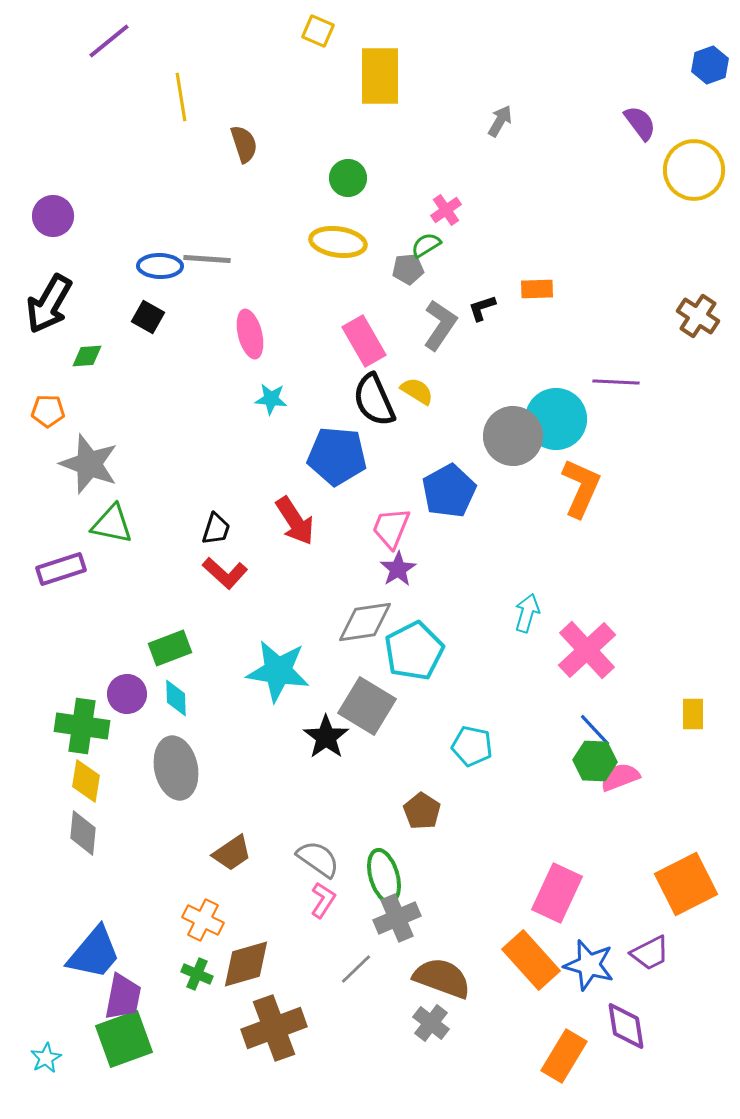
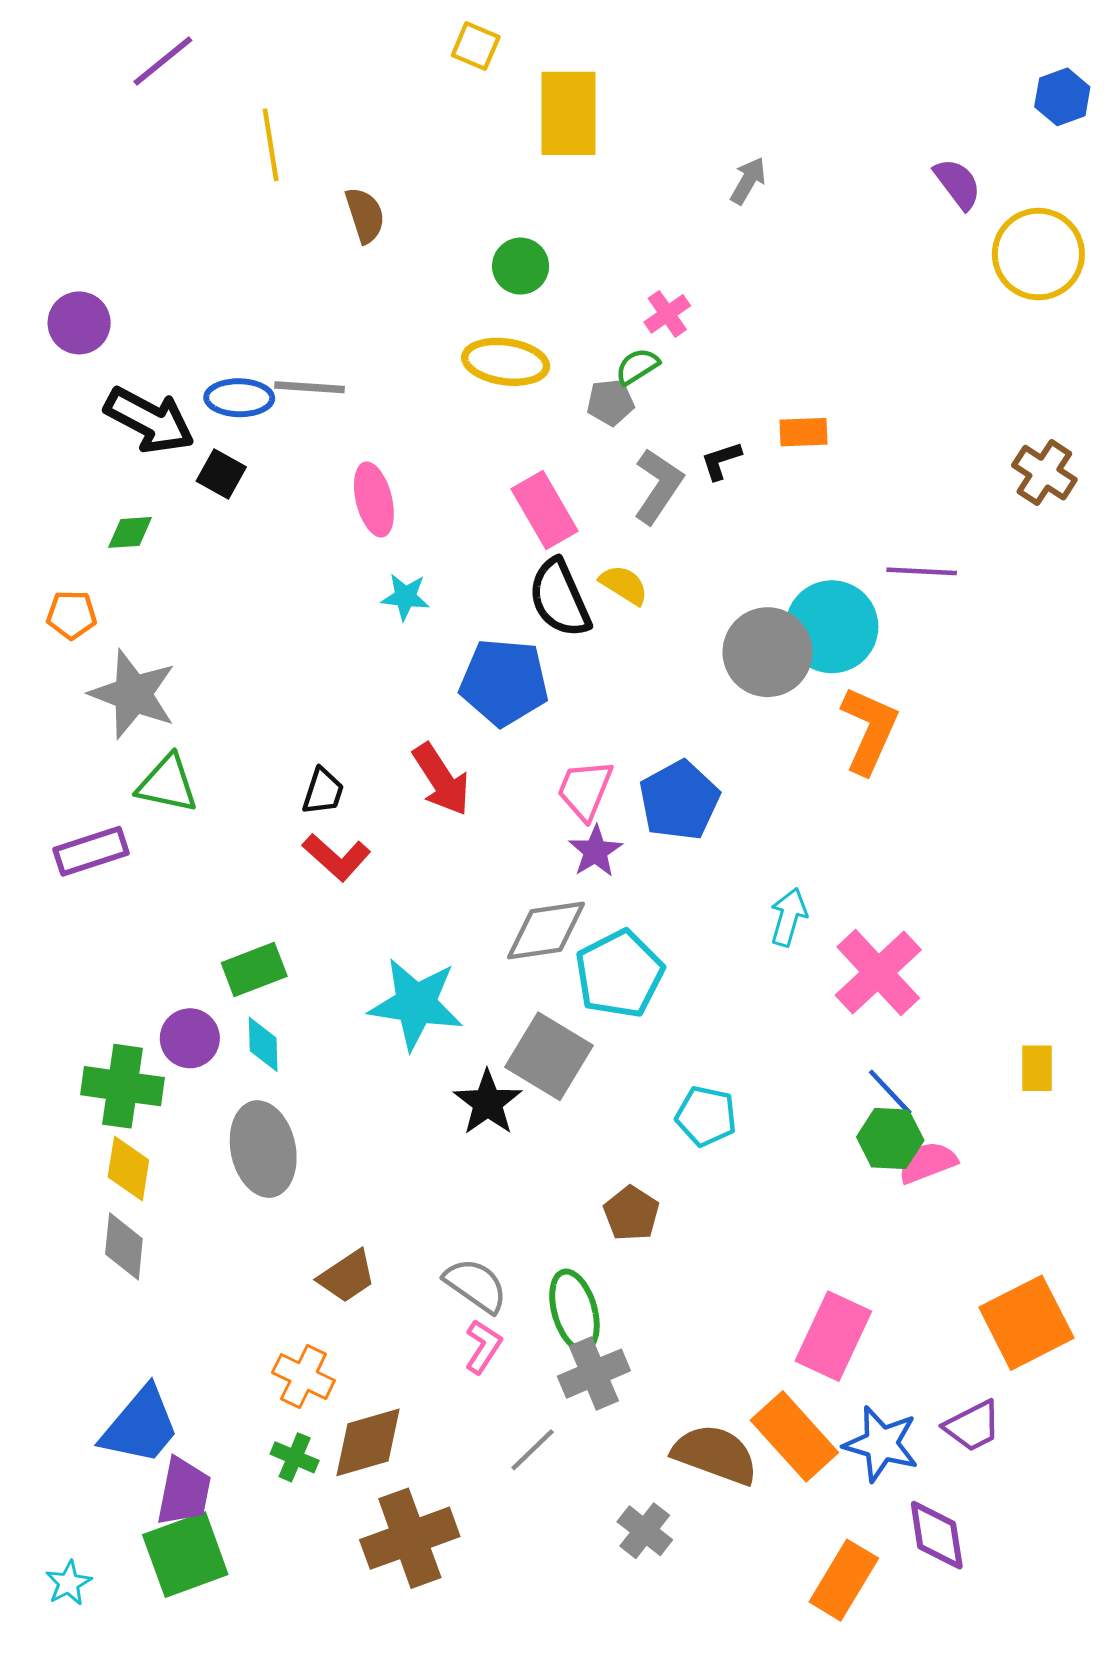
black arrow: (49, 304) -> (149, 420), moved, turned -92
blue pentagon: (449, 491) -> (679, 800), moved
brown semicircle: (442, 978) -> (715, 1454), moved

